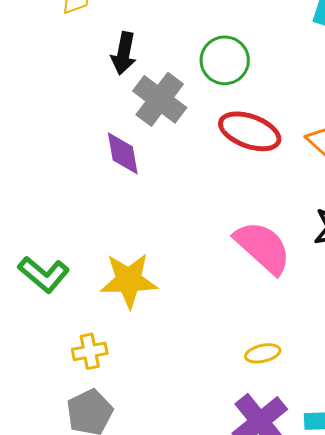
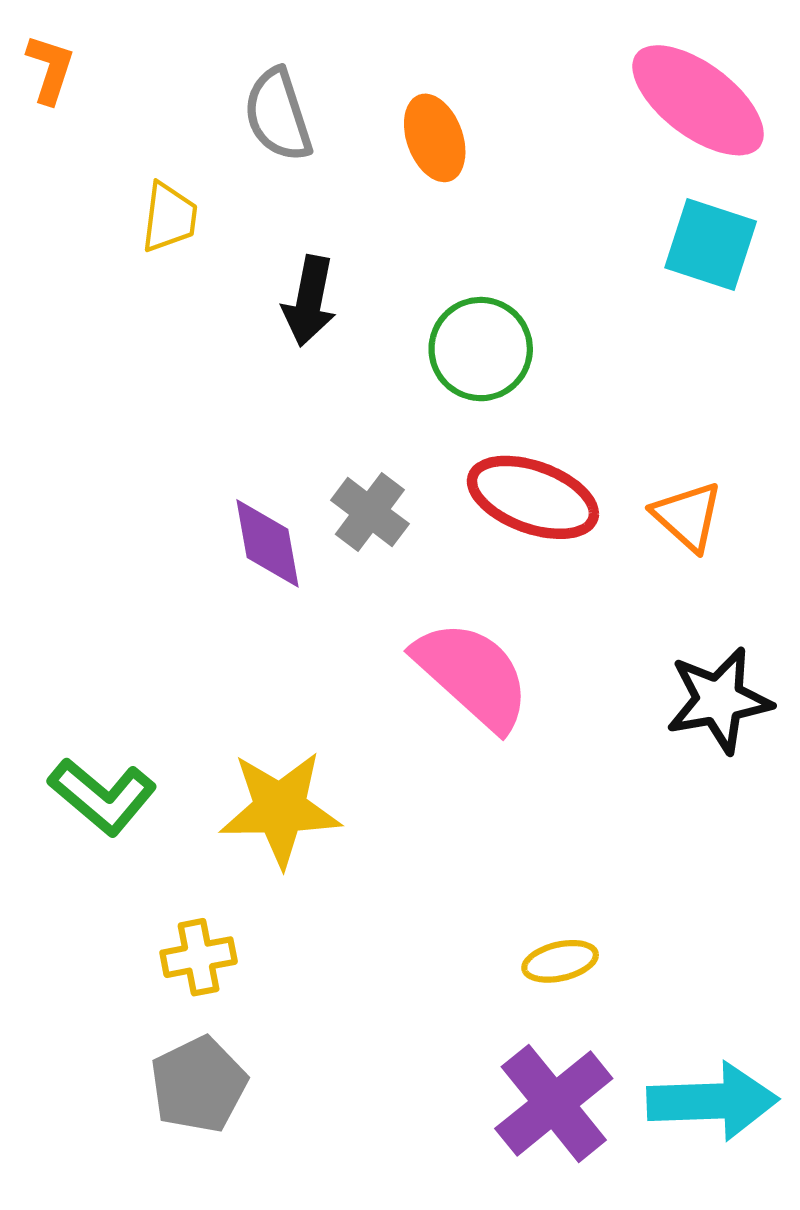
black arrow: (124, 53) -> (309, 301), moved
gray cross: (160, 99) -> (370, 512), moved, size x0.7
pink semicircle: (263, 247) -> (472, 675), moved

